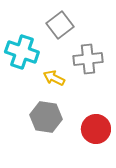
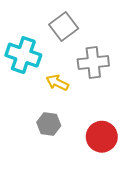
gray hexagon: (46, 117) -> (49, 124), size x0.7

